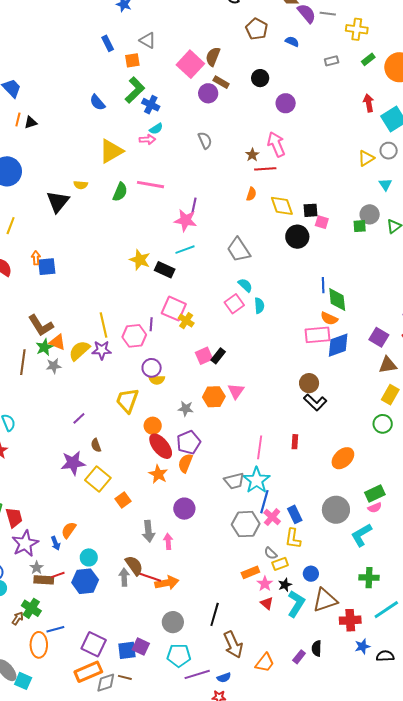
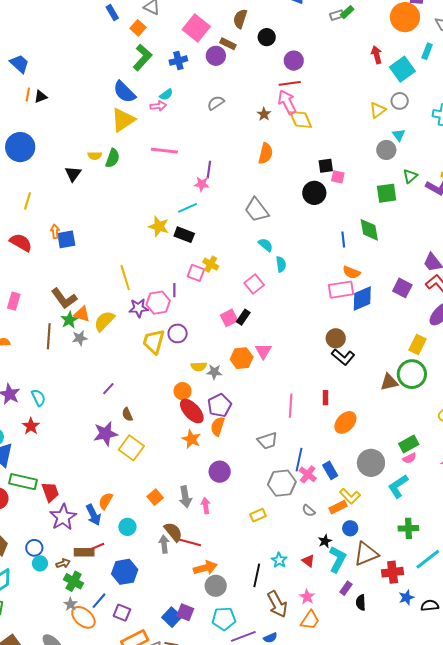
brown semicircle: (213, 57) -> (240, 19), moved
green rectangle: (368, 59) -> (347, 12), moved
orange square: (132, 60) -> (138, 28), turned -35
blue semicircle: (97, 102) -> (124, 92), moved, size x1.4
blue cross: (151, 105) -> (178, 61), moved, turned -36
gray semicircle: (205, 140) -> (216, 103), turned -96
red line: (265, 169) -> (290, 83), moved
green semicircle: (120, 192) -> (113, 158), moved
orange semicircle: (251, 194) -> (266, 153), size x1.5
black triangle: (58, 202) -> (73, 174), size x0.7
yellow diamond: (282, 206) -> (301, 119), moved
gray circle: (370, 214) -> (386, 150), moved
pink star: (185, 220) -> (202, 184), size x0.7
green square: (360, 226) -> (387, 193), moved, size x1.5
cyan line: (185, 250) -> (188, 208), moved
green diamond: (337, 299) -> (369, 230), moved
pink square: (234, 304) -> (254, 284), moved
pink square: (174, 309) -> (196, 273), size x0.7
yellow cross: (186, 321) -> (211, 264), moved
yellow line: (103, 325) -> (125, 278), moved
purple star: (102, 350) -> (139, 308), moved
brown triangle: (388, 365) -> (389, 382), moved
yellow semicircle: (157, 380) -> (199, 366), moved
yellow trapezoid: (127, 401) -> (154, 341), moved
green circle: (383, 424) -> (412, 374), size x1.5
orange ellipse: (343, 458) -> (345, 422), moved
cyan star: (257, 480) -> (279, 560), moved, size x0.6
orange square: (123, 500) -> (155, 497), moved
yellow L-shape: (293, 539) -> (350, 496), moved, turned -50
blue arrow: (56, 543) -> (93, 515), size x1.5
yellow rectangle: (280, 564) -> (258, 515), moved
gray star: (37, 568) -> (71, 604), moved
orange rectangle: (250, 572) -> (338, 507), moved
blue hexagon: (85, 581) -> (125, 572), moved
orange arrow: (167, 583) -> (205, 568), moved
pink star: (265, 584) -> (307, 597), moved
brown arrow: (18, 618) -> (63, 563), moved, turned 40
blue line: (55, 629) -> (99, 601), turned -30
purple square: (94, 644) -> (122, 613), moved, size x0.7
orange ellipse: (39, 645) -> (83, 617), turned -45
blue square: (127, 650) -> (172, 617), turned -36
purple rectangle: (299, 657) -> (346, 588), moved

